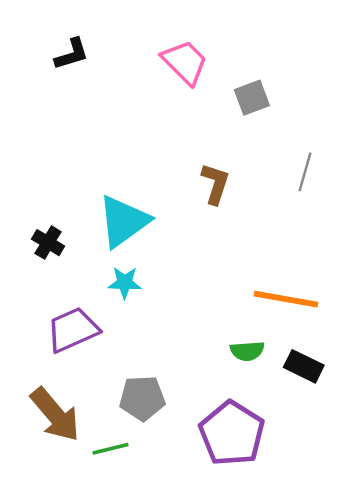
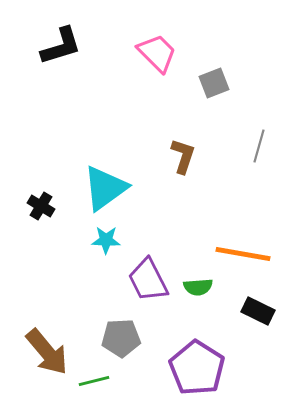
black L-shape: (72, 54) -> (61, 46), size x1.4
purple trapezoid: (73, 330) -> (148, 280), moved, turned -93
green semicircle: (247, 351) -> (198, 287), moved

